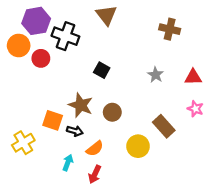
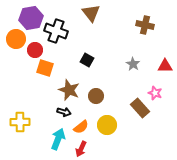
pink star: (195, 109) -> (155, 93), moved
orange square: (53, 120) -> (45, 68), moved
yellow cross: (23, 143) -> (20, 122), turned 30
yellow circle: (138, 146) -> (107, 125), moved
cyan arrow: (68, 163) -> (58, 139), size x1.5

